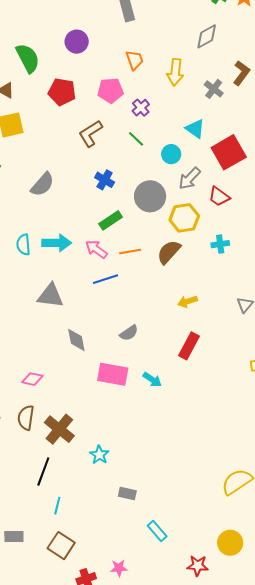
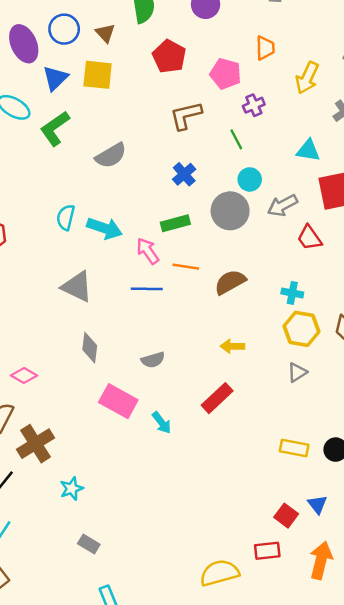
cyan triangle: (195, 129) -> (308, 150), turned -45
cyan circle: (171, 154) -> (250, 179), moved
yellow hexagon: (184, 218) -> (302, 329), moved

